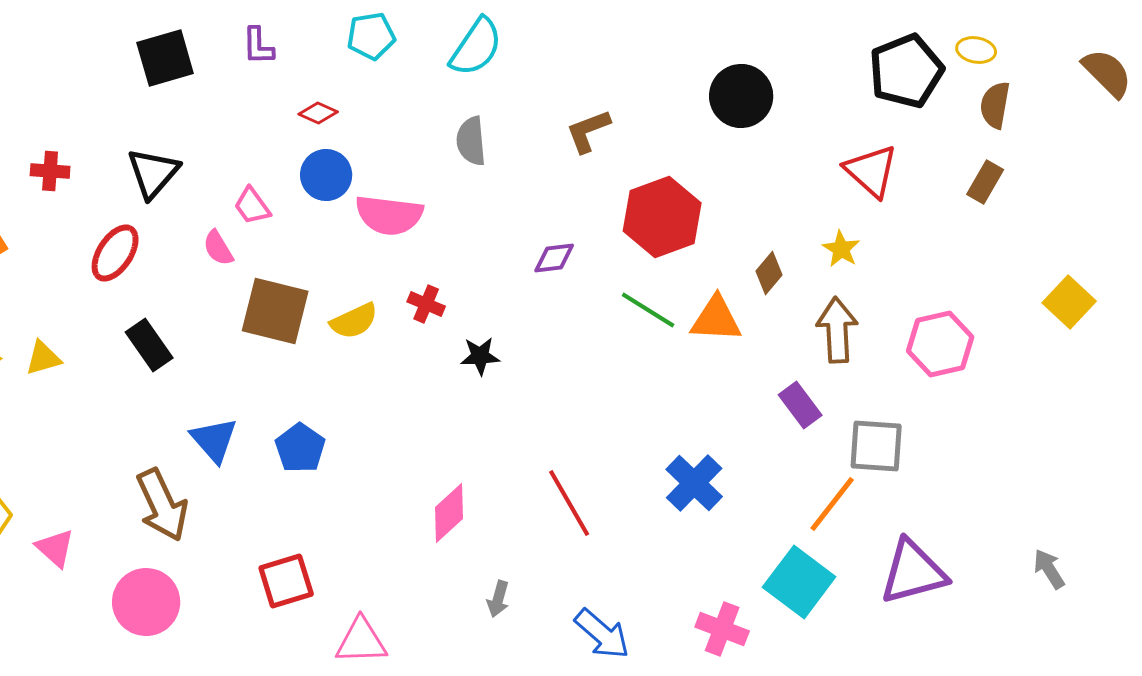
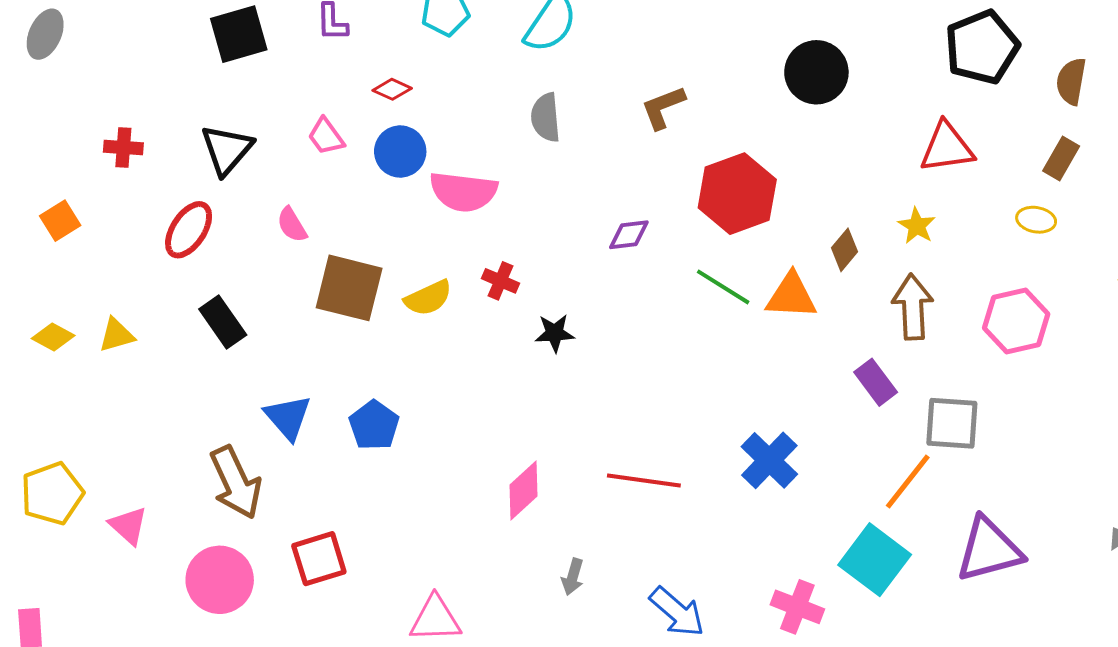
yellow ellipse: (976, 50) -> (1036, 220), moved
red triangle: (871, 171) -> (947, 147), turned -50
pink trapezoid: (252, 206) -> (326, 136), moved
red line: (569, 503) -> (644, 480), turned -52
red square: (286, 581) -> (319, 559), moved

